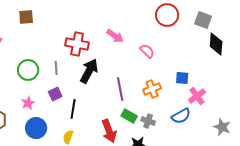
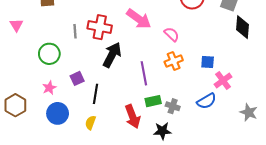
pink arrow: (115, 36) -> (139, 19), size x1.4
gray line: (56, 68) -> (75, 31), moved
orange cross: (152, 89) -> (174, 61), moved
green rectangle: (129, 116) -> (153, 101), turned -42

